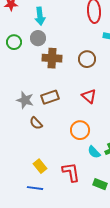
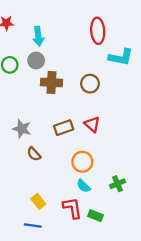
brown rectangle: (50, 97) -> (64, 128), moved
cyan semicircle: (94, 152) -> (83, 186), moved
green rectangle: (100, 184) -> (96, 216), moved

